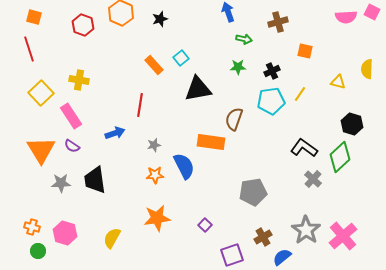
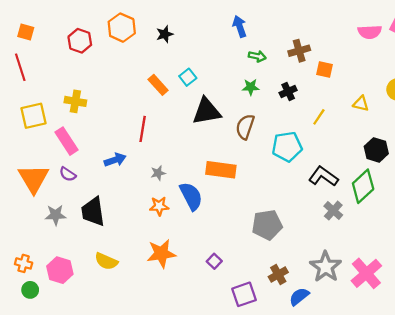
brown cross: (278, 22) -> (299, 51), moved
yellow square: (41, 93) -> (33, 116), turned 30
cyan pentagon: (271, 101) -> (287, 147), moved
brown semicircle: (234, 119) -> (245, 127), moved
yellow semicircle: (112, 238) -> (106, 261), moved, turned -95

